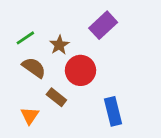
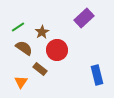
purple rectangle: (103, 25) -> (84, 18), moved
blue rectangle: (113, 111) -> (97, 75), moved

